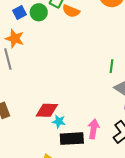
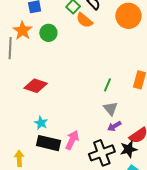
green circle: (39, 12) -> (48, 33), moved
red diamond: (47, 110) -> (36, 86), moved

